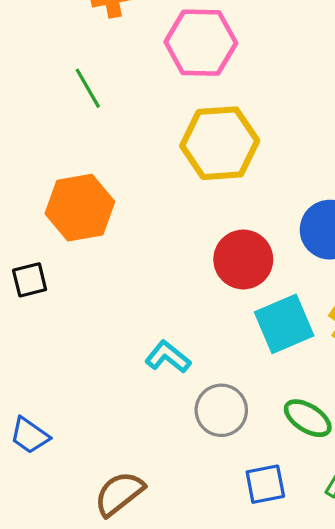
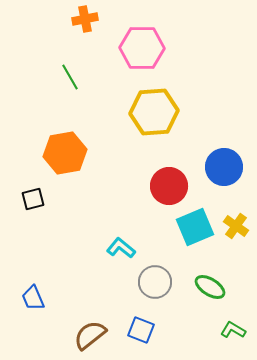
blue trapezoid: (30, 435) -> (33, 298), turned 32
blue square: (265, 484) -> (141, 330), moved, turned 32

